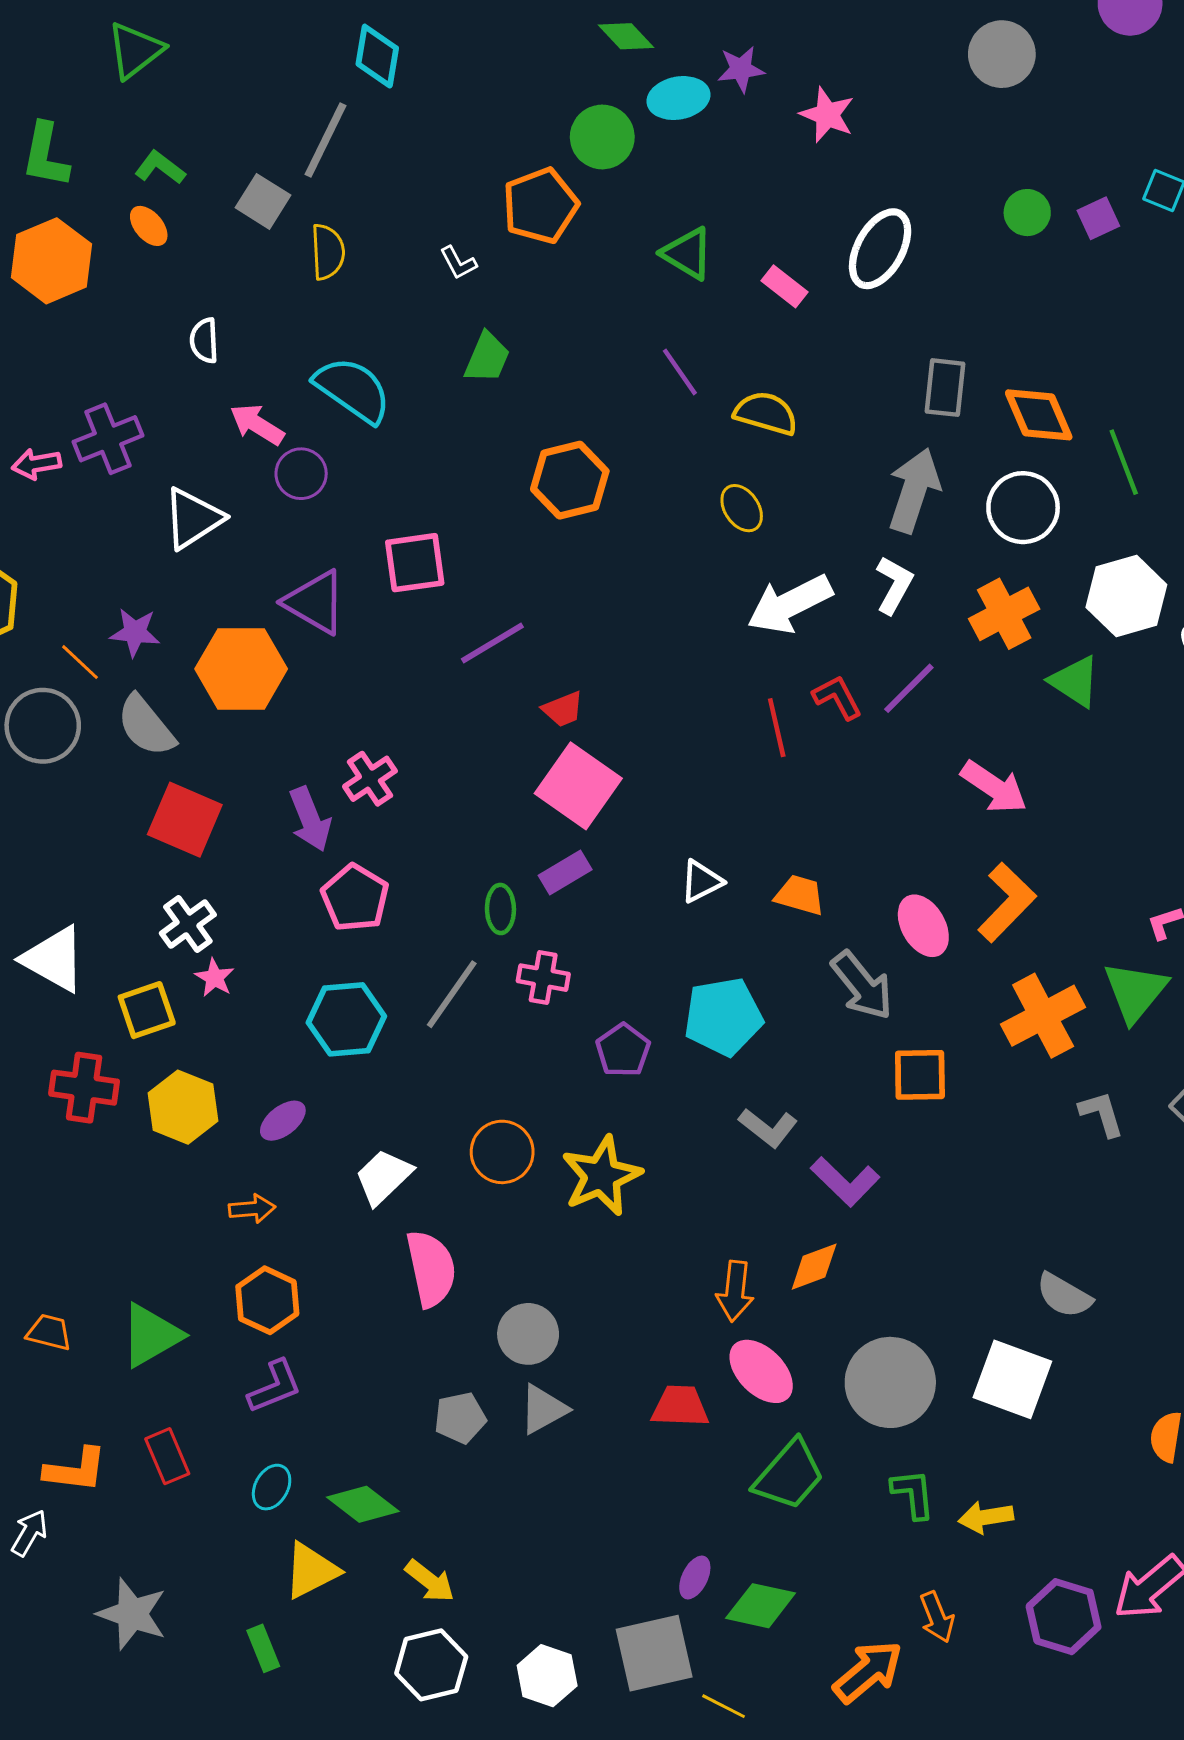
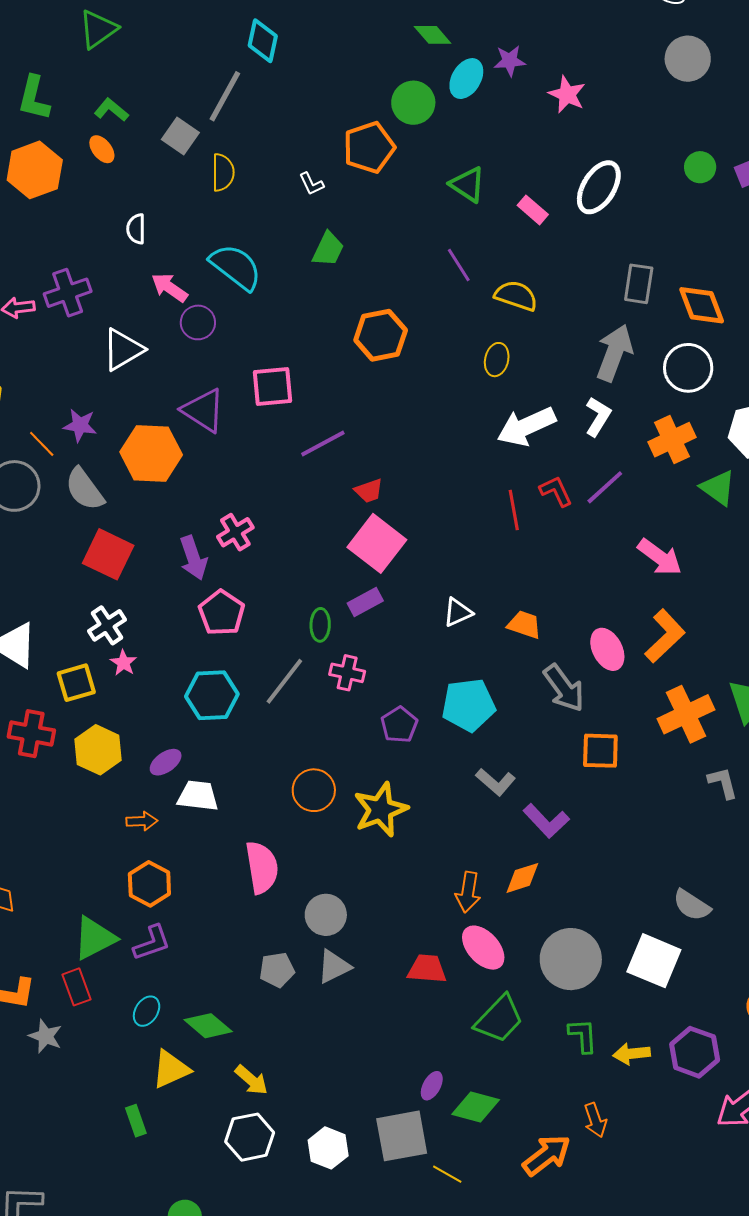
cyan ellipse: (678, 98) -> (466, 79), turned -51
yellow ellipse: (742, 508) -> (497, 360), turned 44
white trapezoid: (383, 1177) -> (198, 796), moved, turned 48
green triangle: (151, 1335) -> (95, 938), moved
gray star: (132, 1614) -> (45, 1036), moved, size x0.7
purple hexagon: (1064, 1617) -> (695, 1052), moved

